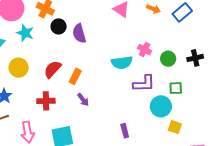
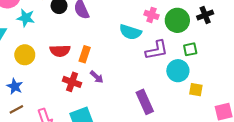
green circle: (168, 59) -> (177, 20), size x1.5
cyan semicircle: (122, 62) -> (130, 32), turned 35
red semicircle: (52, 69) -> (60, 51), turned -126
red cross: (46, 101) -> (72, 82), moved, turned 30
purple rectangle: (125, 131) -> (145, 102), size x1.6

